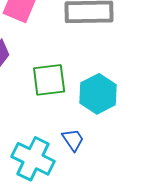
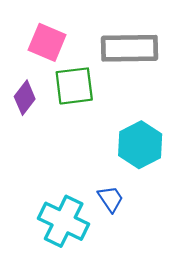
green square: (49, 80) -> (74, 86), moved

